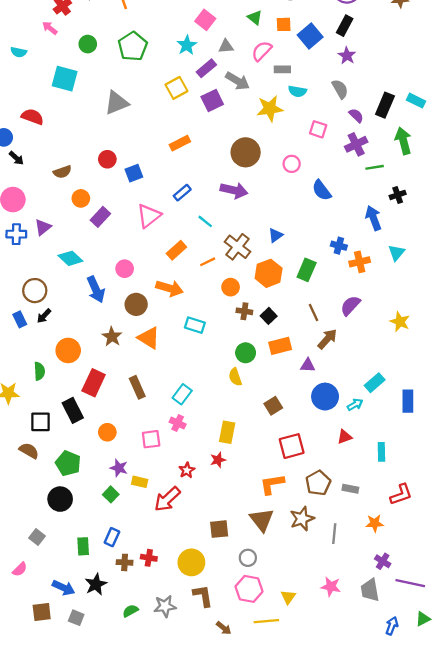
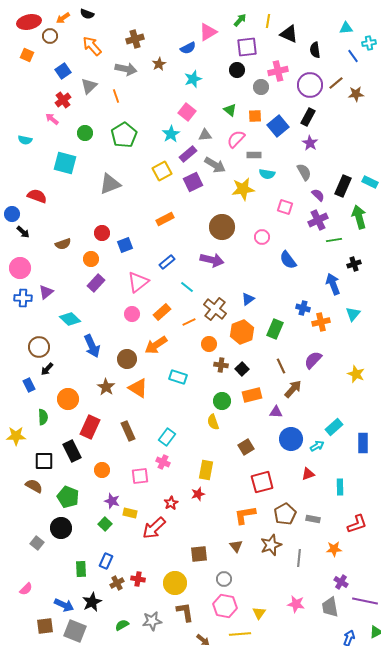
orange circle: (81, 198) -> (91, 259), moved
pink circle: (125, 269) -> (132, 314), moved
orange arrow: (170, 288) -> (156, 345), turned 130
blue rectangle: (20, 319) -> (29, 385), moved
brown triangle: (262, 520) -> (236, 546), size x0.6
gray square: (37, 537) -> (37, 543), moved
brown cross: (125, 562) -> (117, 583), turned -32
gray square: (76, 618) -> (75, 631), size x1.6

